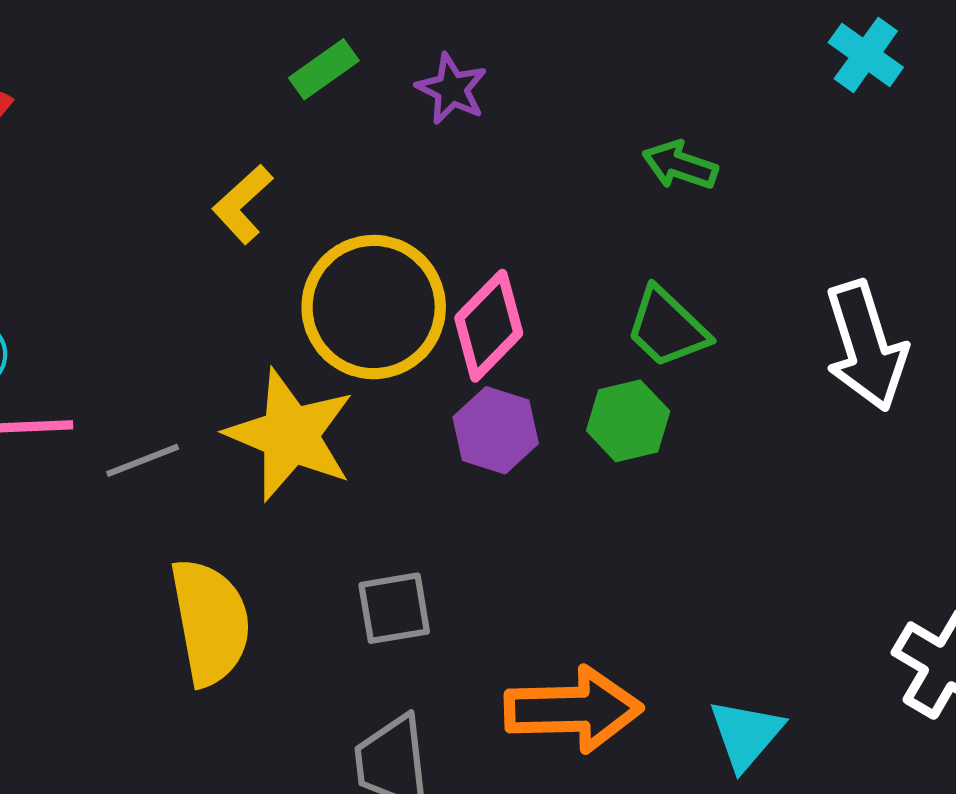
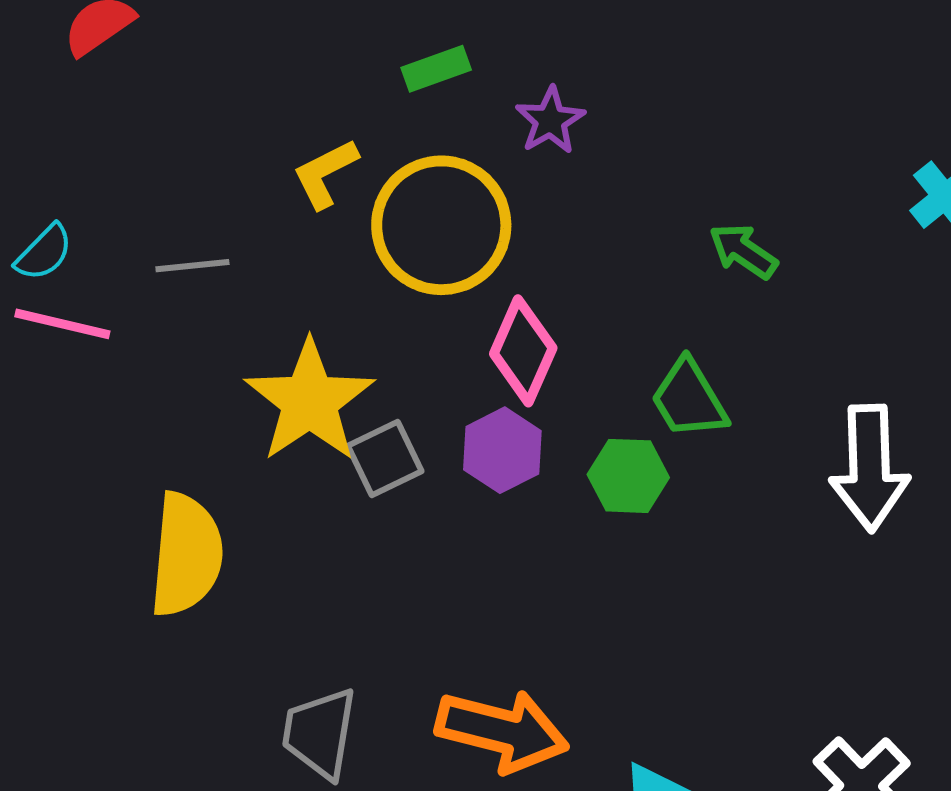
yellow circle: (374, 307) -> (441, 225), moved
pink diamond: (489, 326) -> (523, 351), turned -36
gray line: (143, 460) -> (192, 266), moved
gray square: (394, 608) -> (385, 459), moved, turned -32

